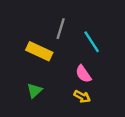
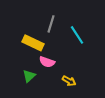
pink semicircle: (83, 74) -> (47, 62), moved, turned -35

